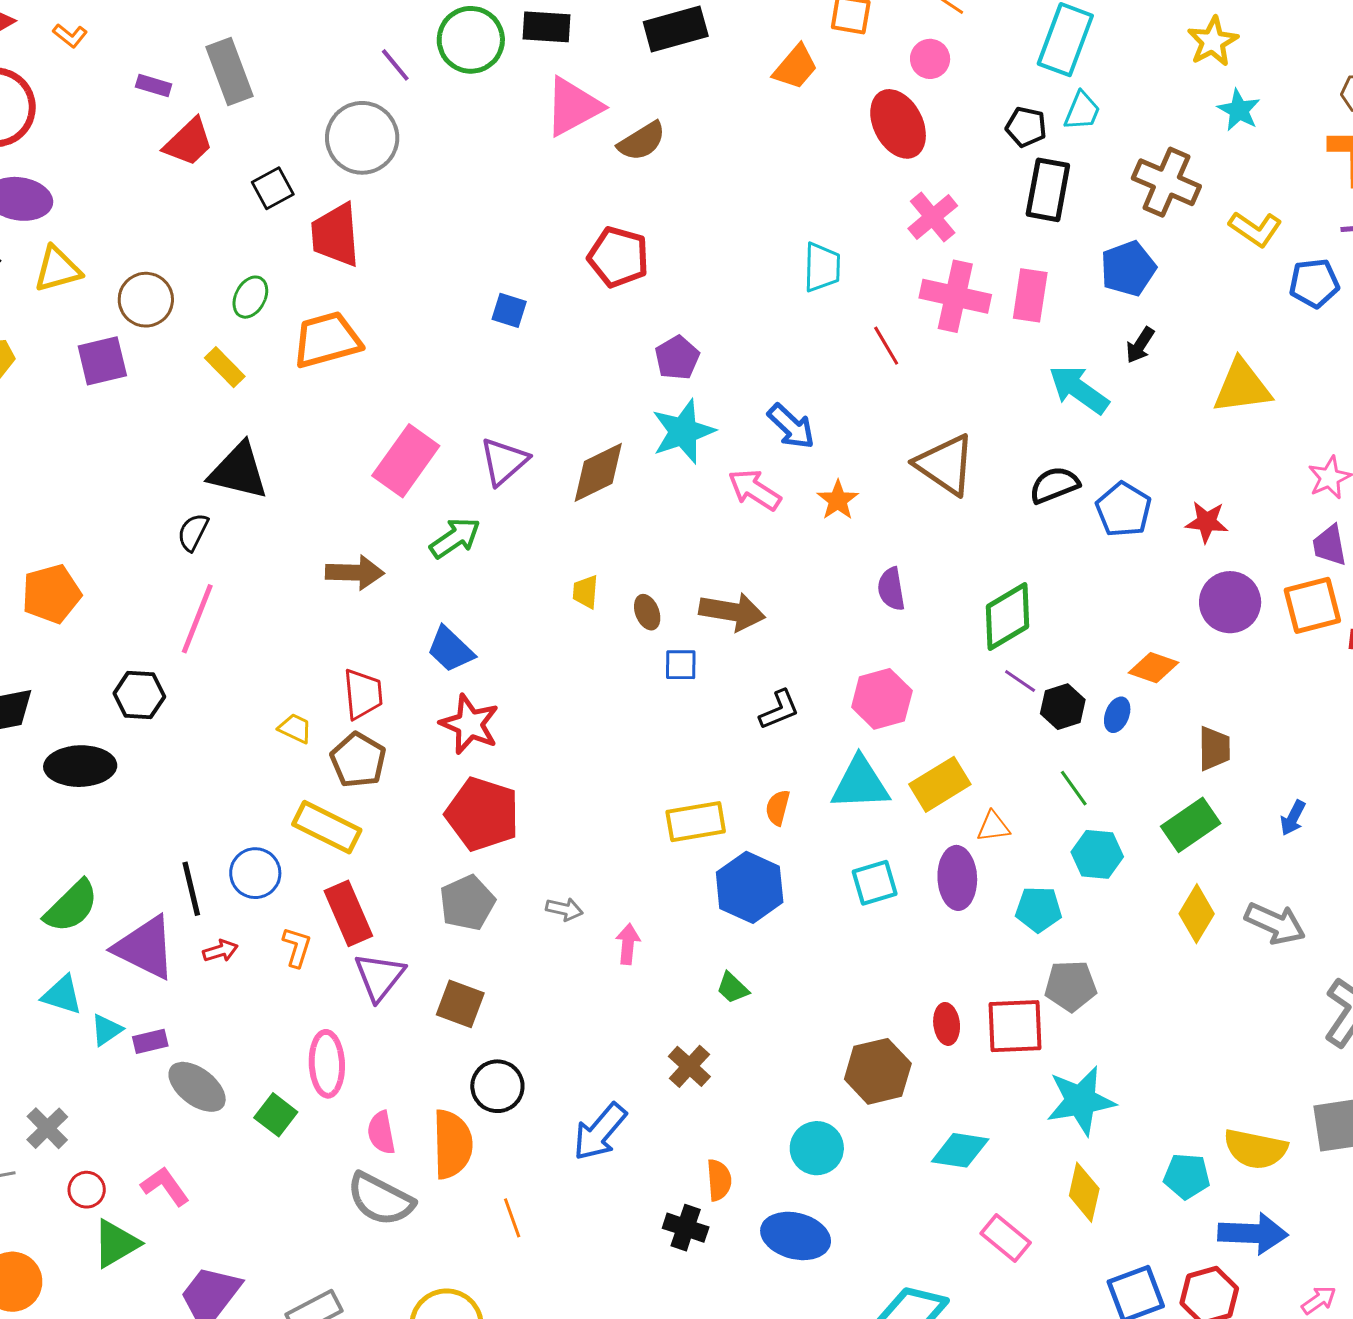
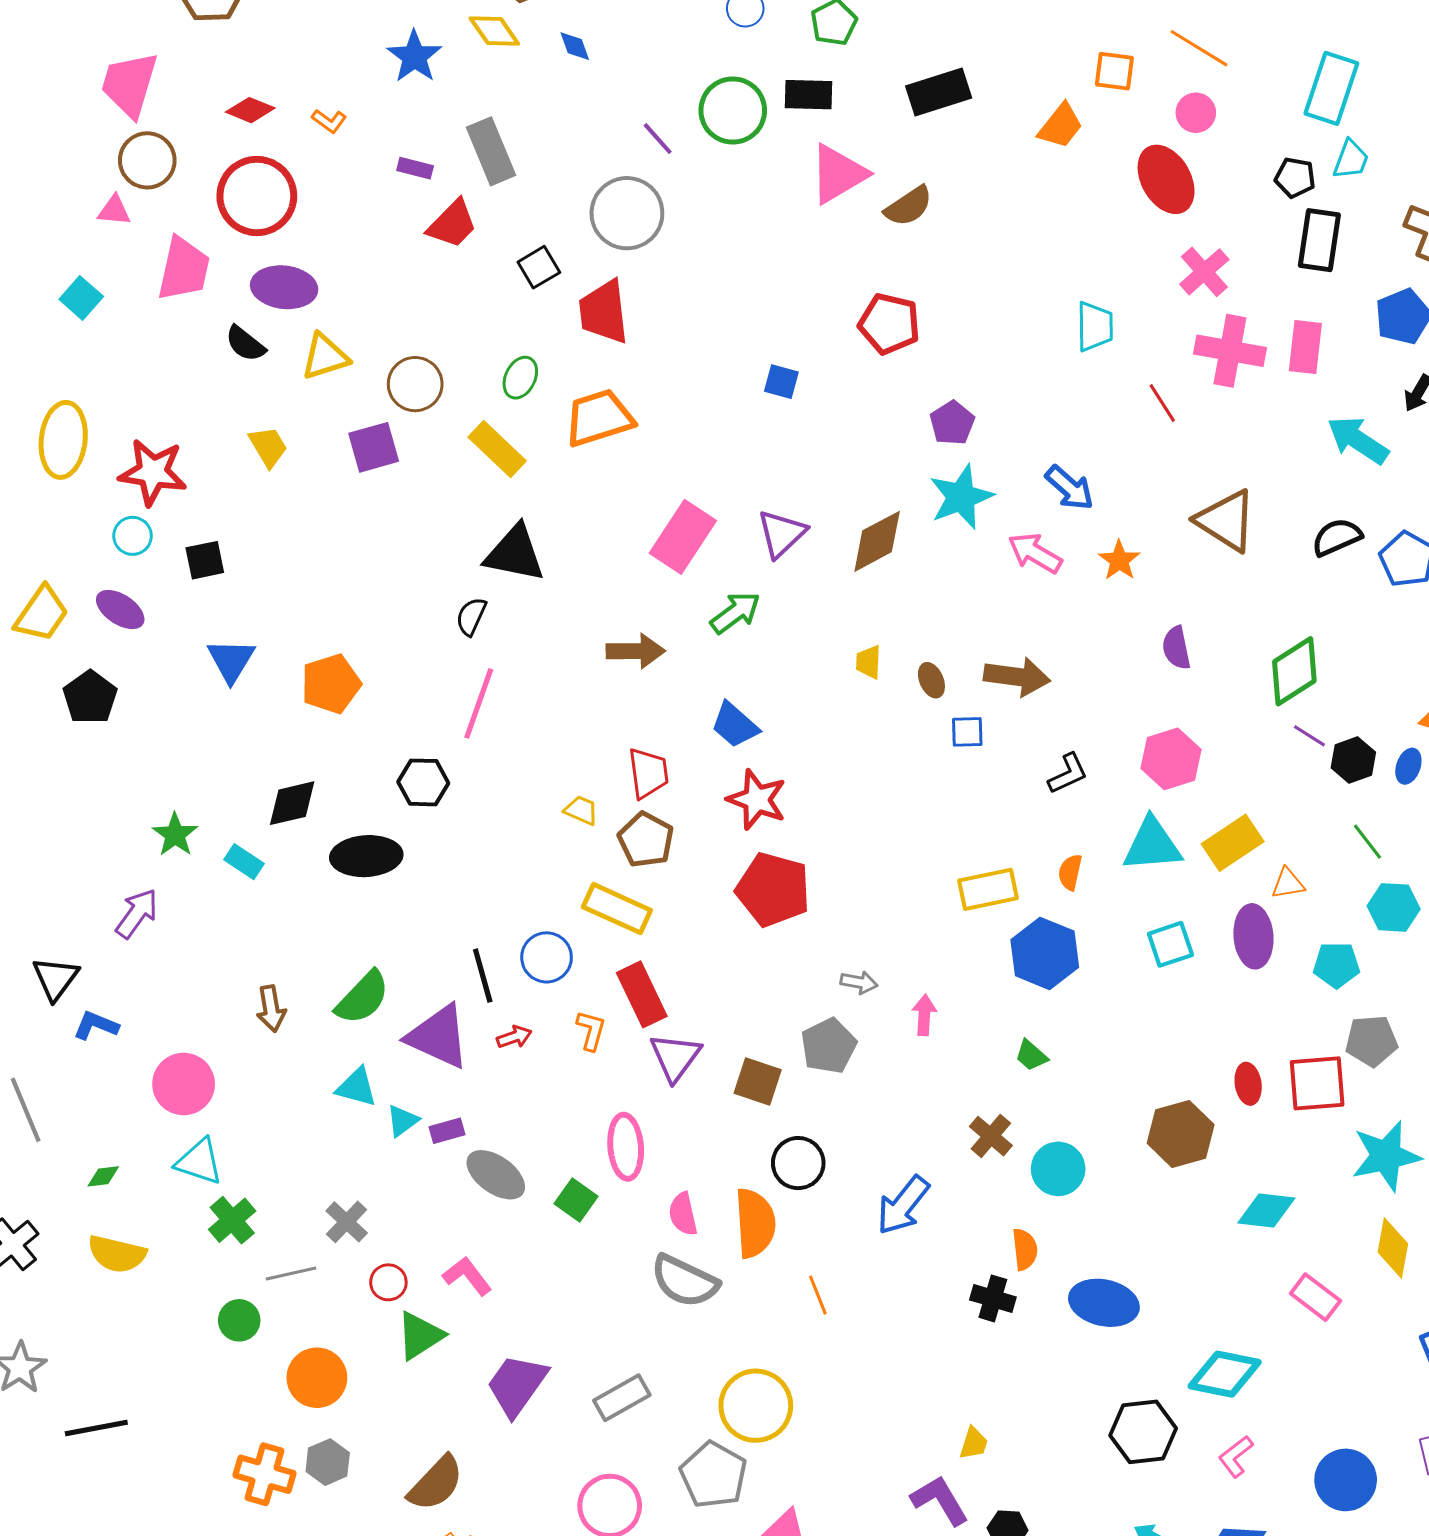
yellow rectangle: (225, 367) -> (497, 449), size x1.4
gray pentagon: (467, 903) -> (829, 1046), moved
cyan circle: (817, 1148) -> (1058, 1169), moved

